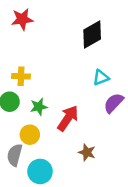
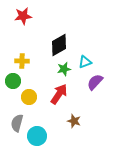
black diamond: (92, 34) -> (59, 45), moved
green star: (39, 107) -> (64, 69), moved
yellow circle: (30, 135) -> (29, 97), moved

